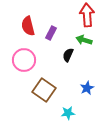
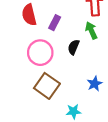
green arrow: (84, 40) -> (91, 30), turned 49
pink circle: (24, 60) -> (40, 53), moved

